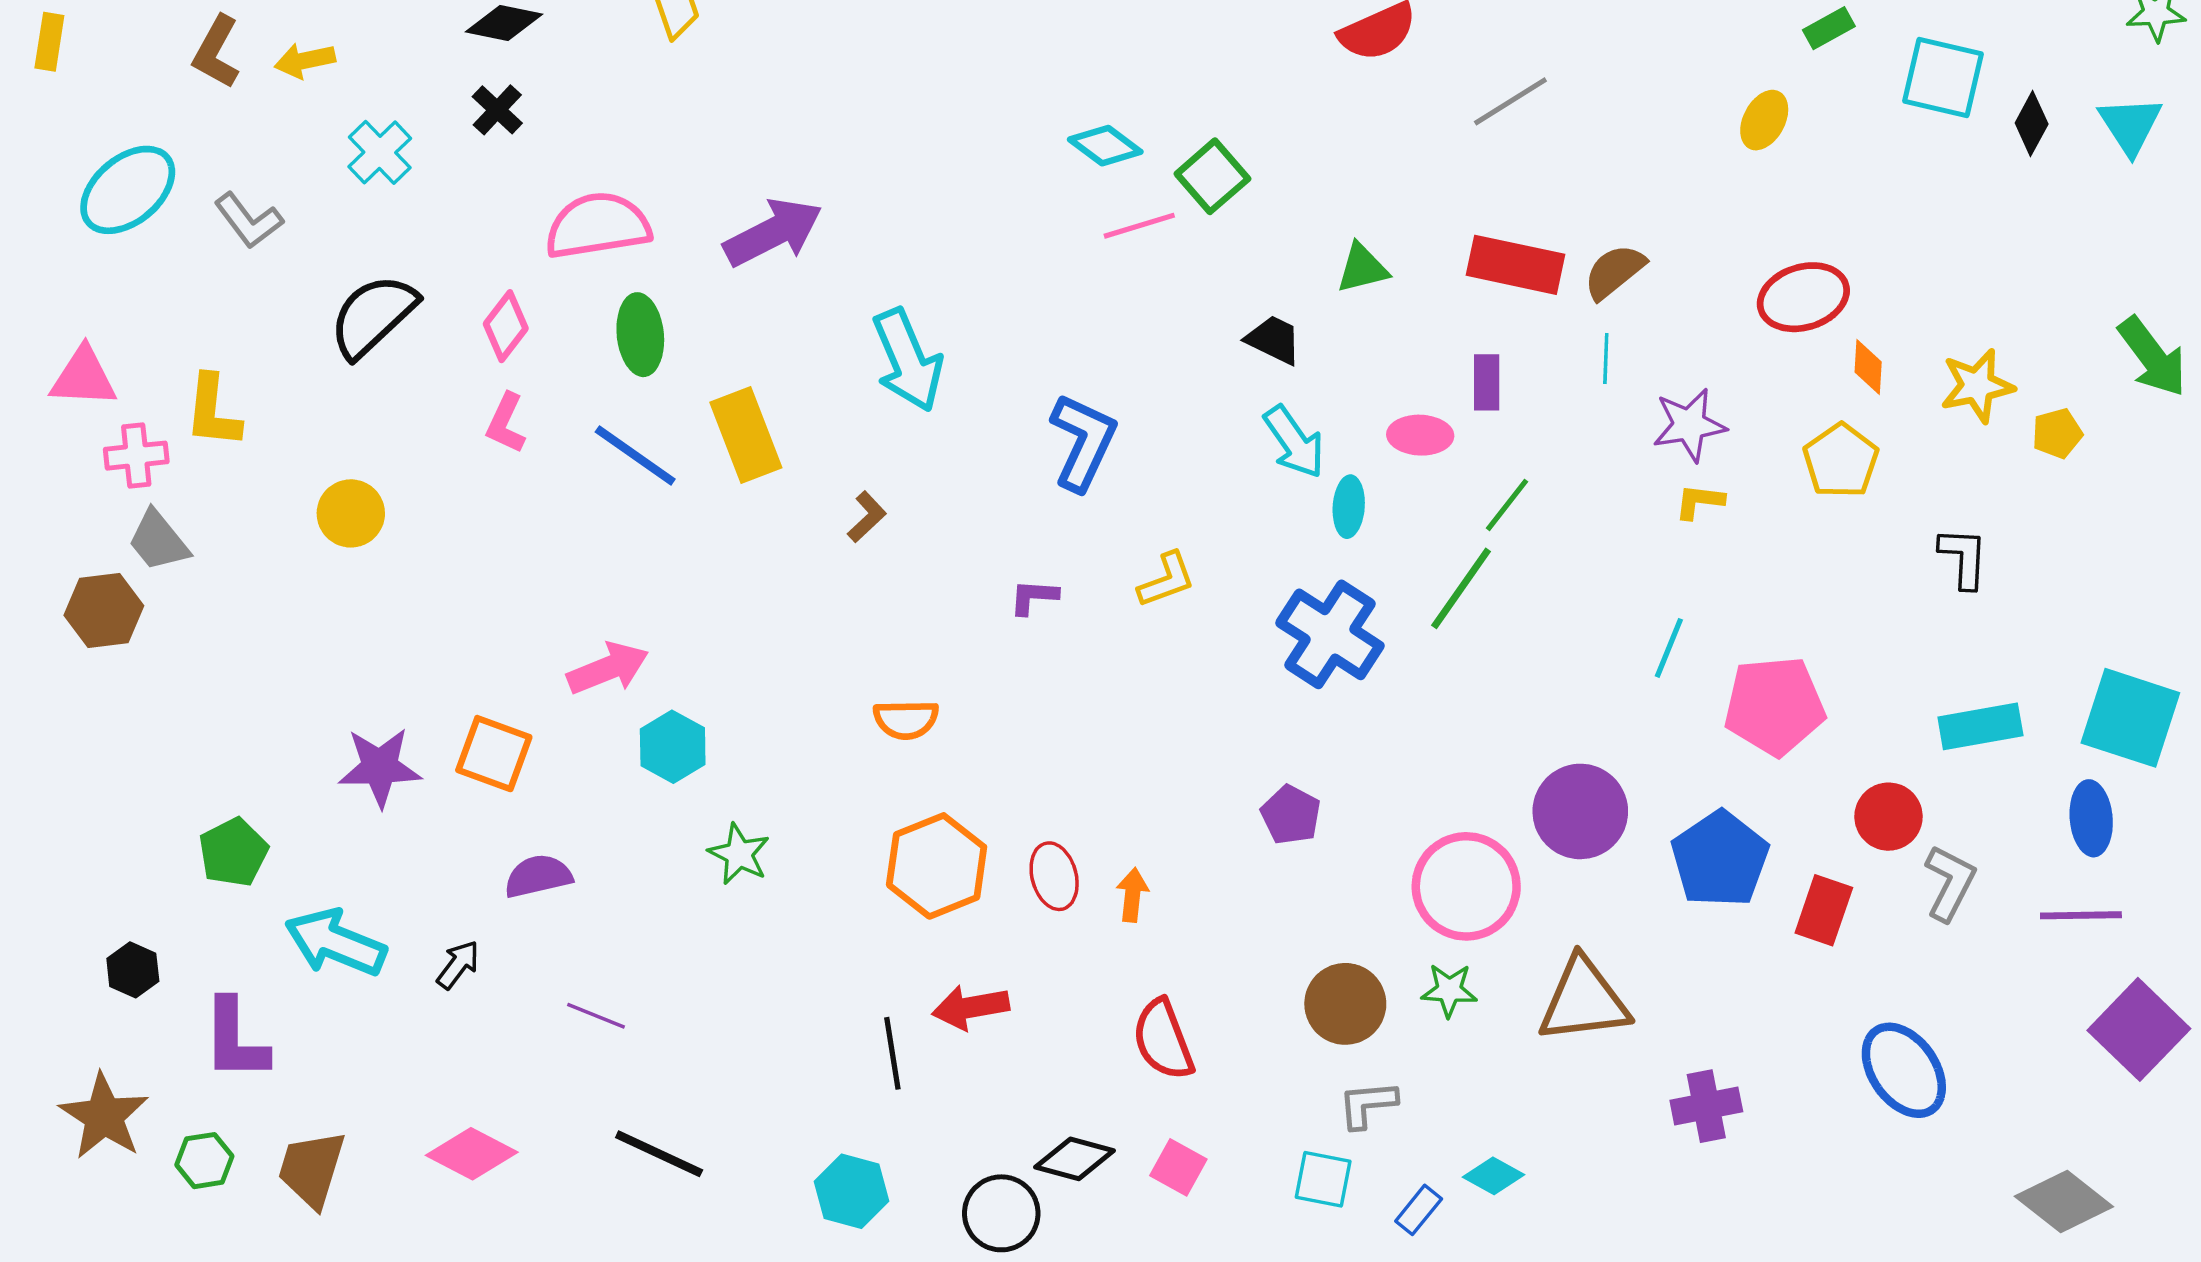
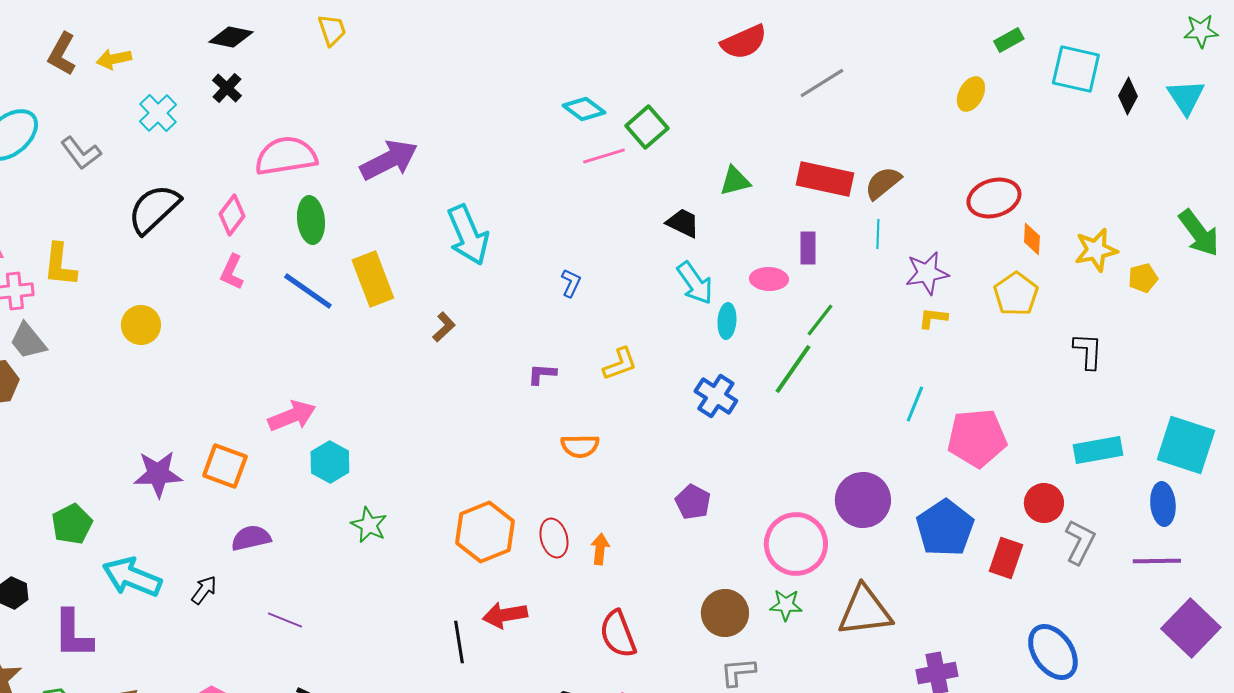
blue L-shape: (1083, 442) -> (571, 283), size x0.5
blue cross: (1330, 634) -> (716, 396), size x0.7
orange semicircle: (906, 719) -> (580, 446), moved

